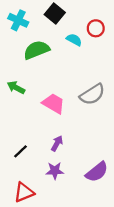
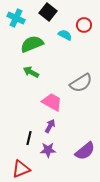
green arrow: (16, 88) -> (31, 72), moved
pink trapezoid: (54, 104) -> (52, 102), moved
black line: (21, 151) -> (29, 138), moved, turned -32

